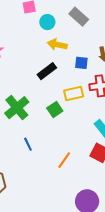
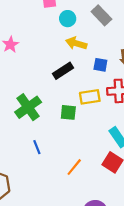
green square: (55, 110) -> (68, 112), turned 35

